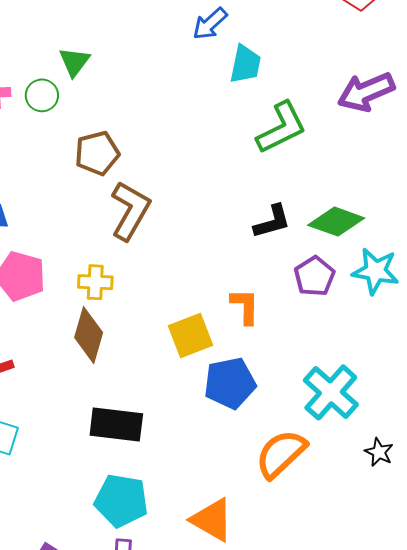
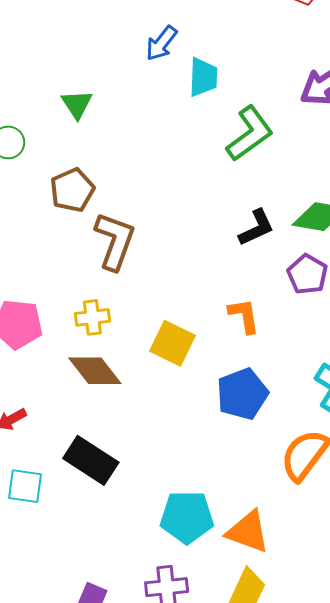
green triangle: (74, 62) -> (77, 104), moved
brown diamond: (89, 335) -> (95, 371), turned -44
yellow square: (191, 335) -> (172, 343), moved, turned -33
black rectangle: (116, 424) -> (91, 460), moved, turned 36
cyan pentagon: (121, 501) -> (187, 517), moved

